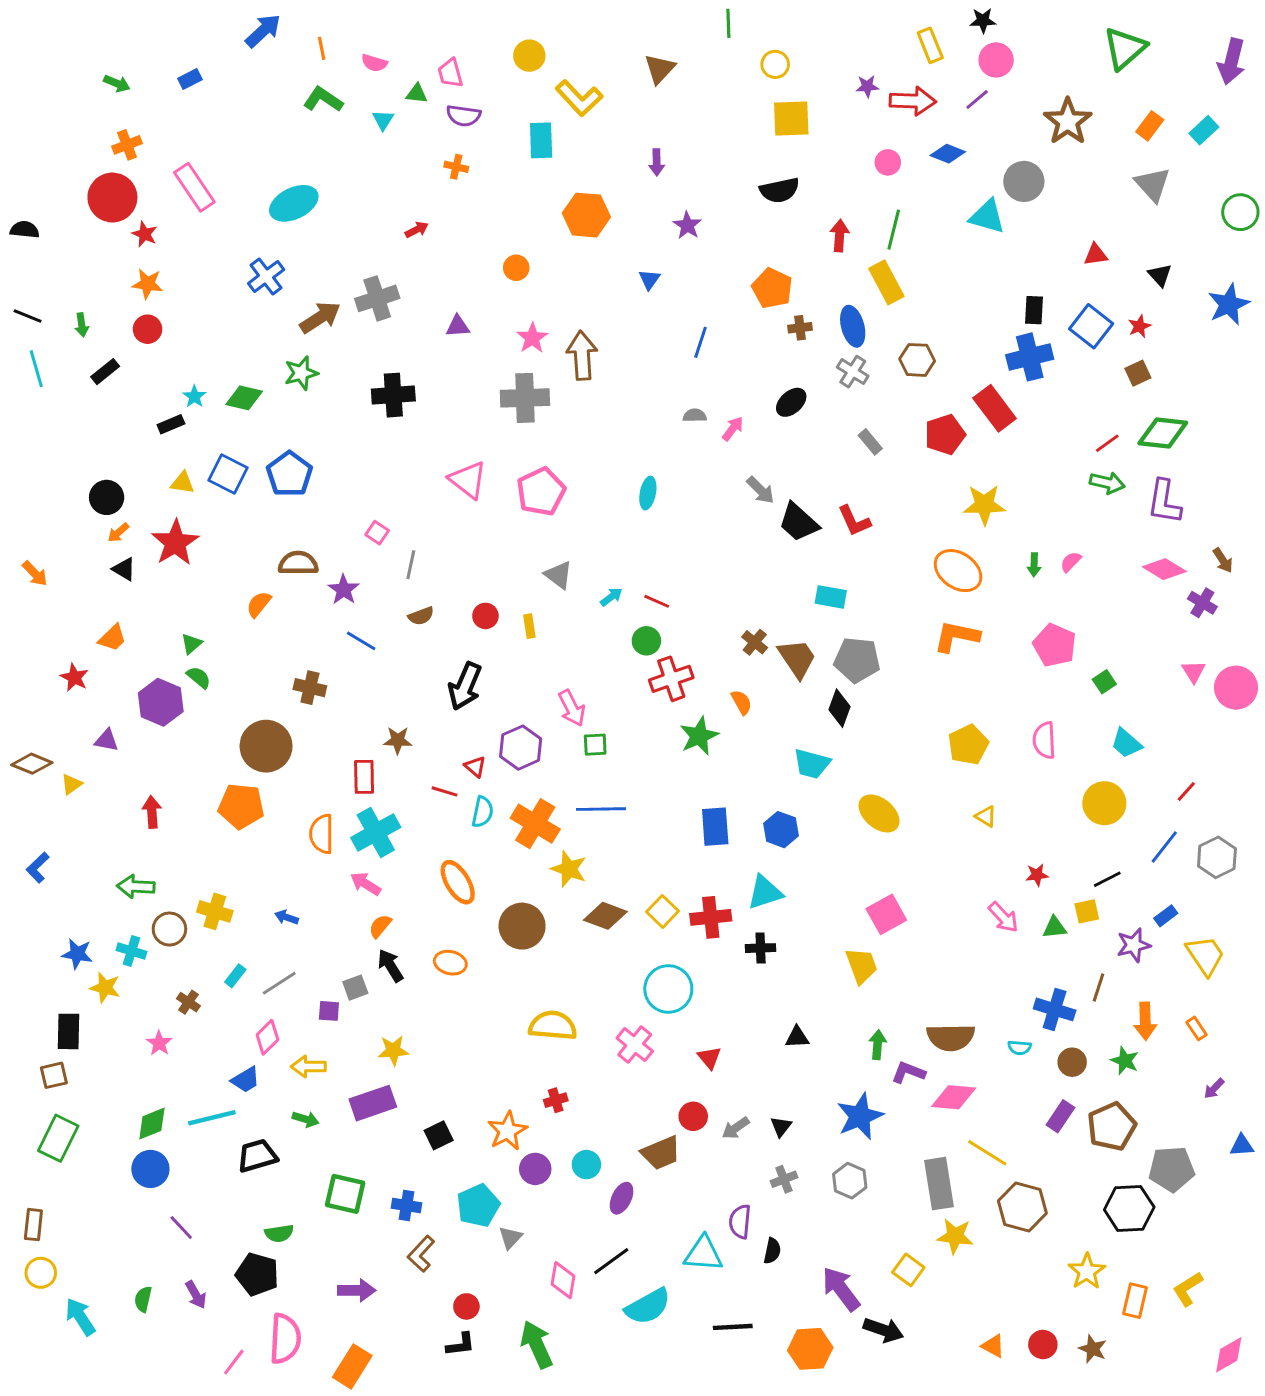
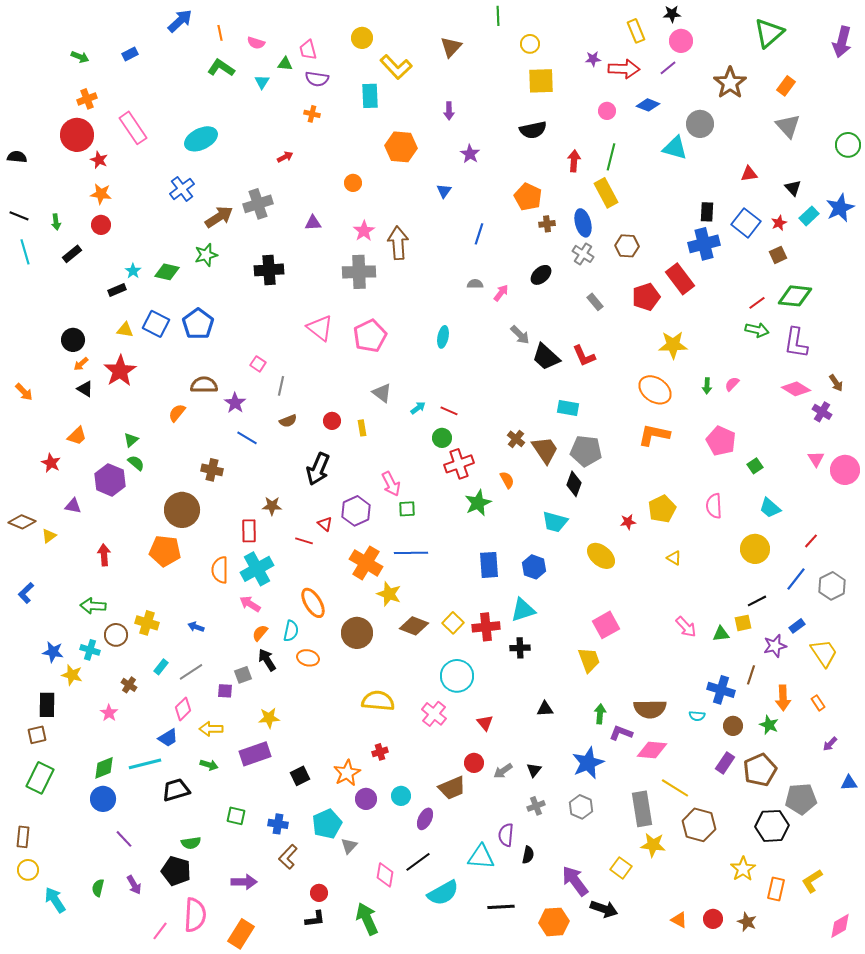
cyan rectangle: (1204, 130) -> (809, 216), moved
cyan semicircle: (483, 812) -> (291, 631), moved
red star: (1037, 875) -> (628, 522), moved
green square: (345, 1194) -> (236, 816), size x0.7

